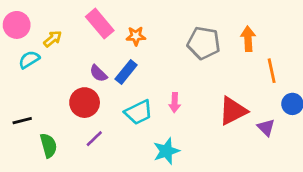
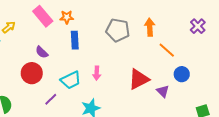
orange star: (136, 36) -> (67, 17), moved
orange line: (272, 71) -> (167, 50), turned -36
blue rectangle: (126, 72) -> (75, 40), moved, turned -42
purple line: (94, 139) -> (51, 99), moved

